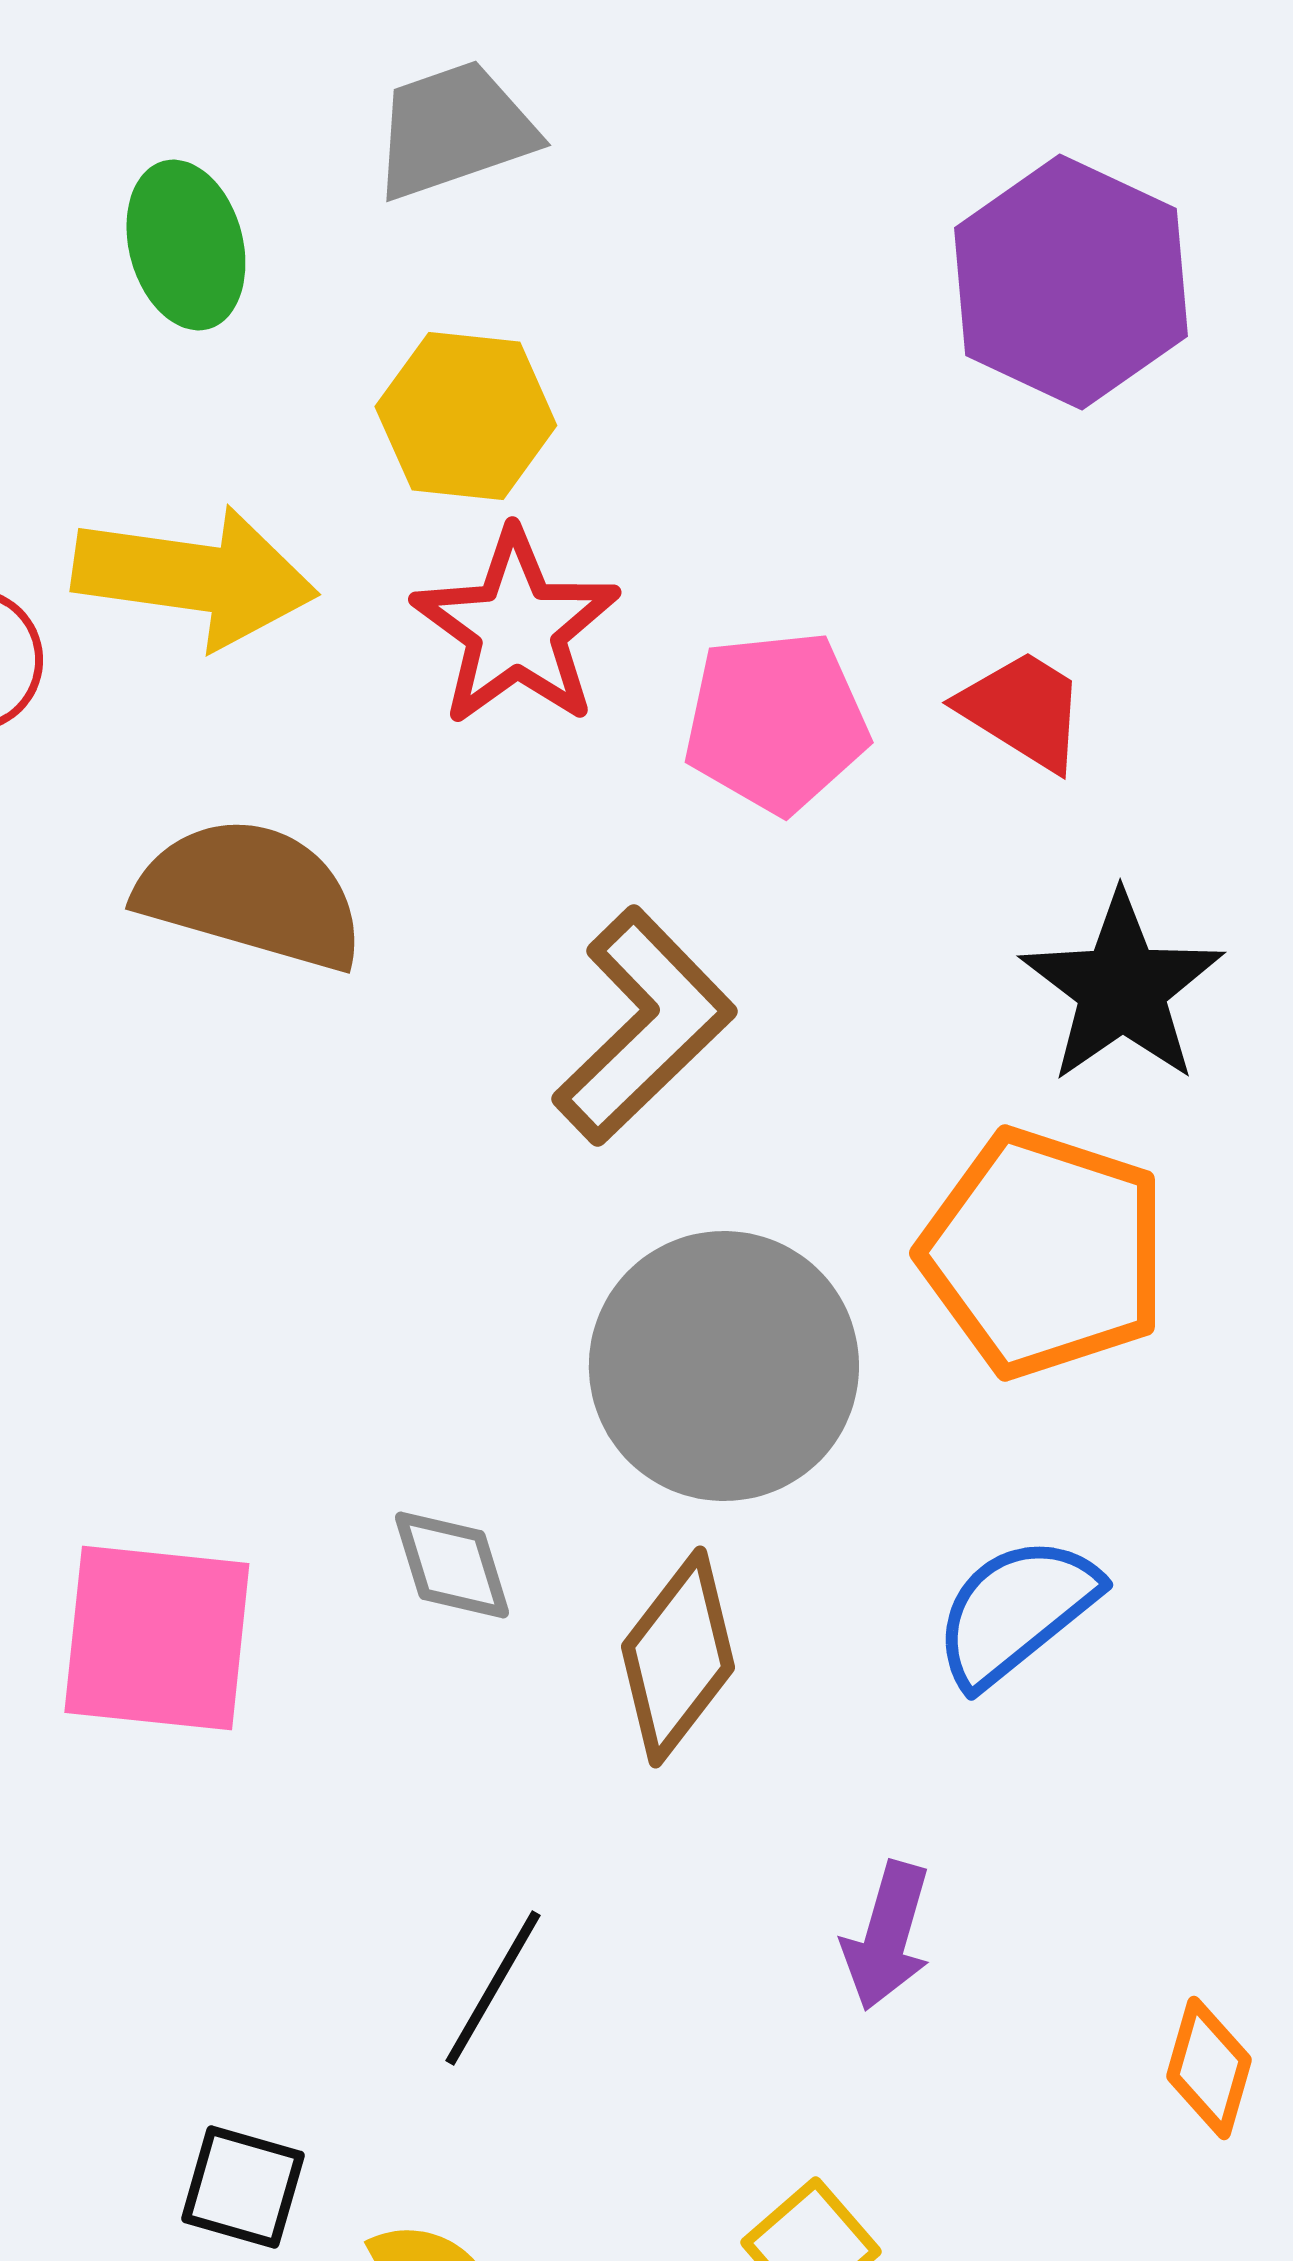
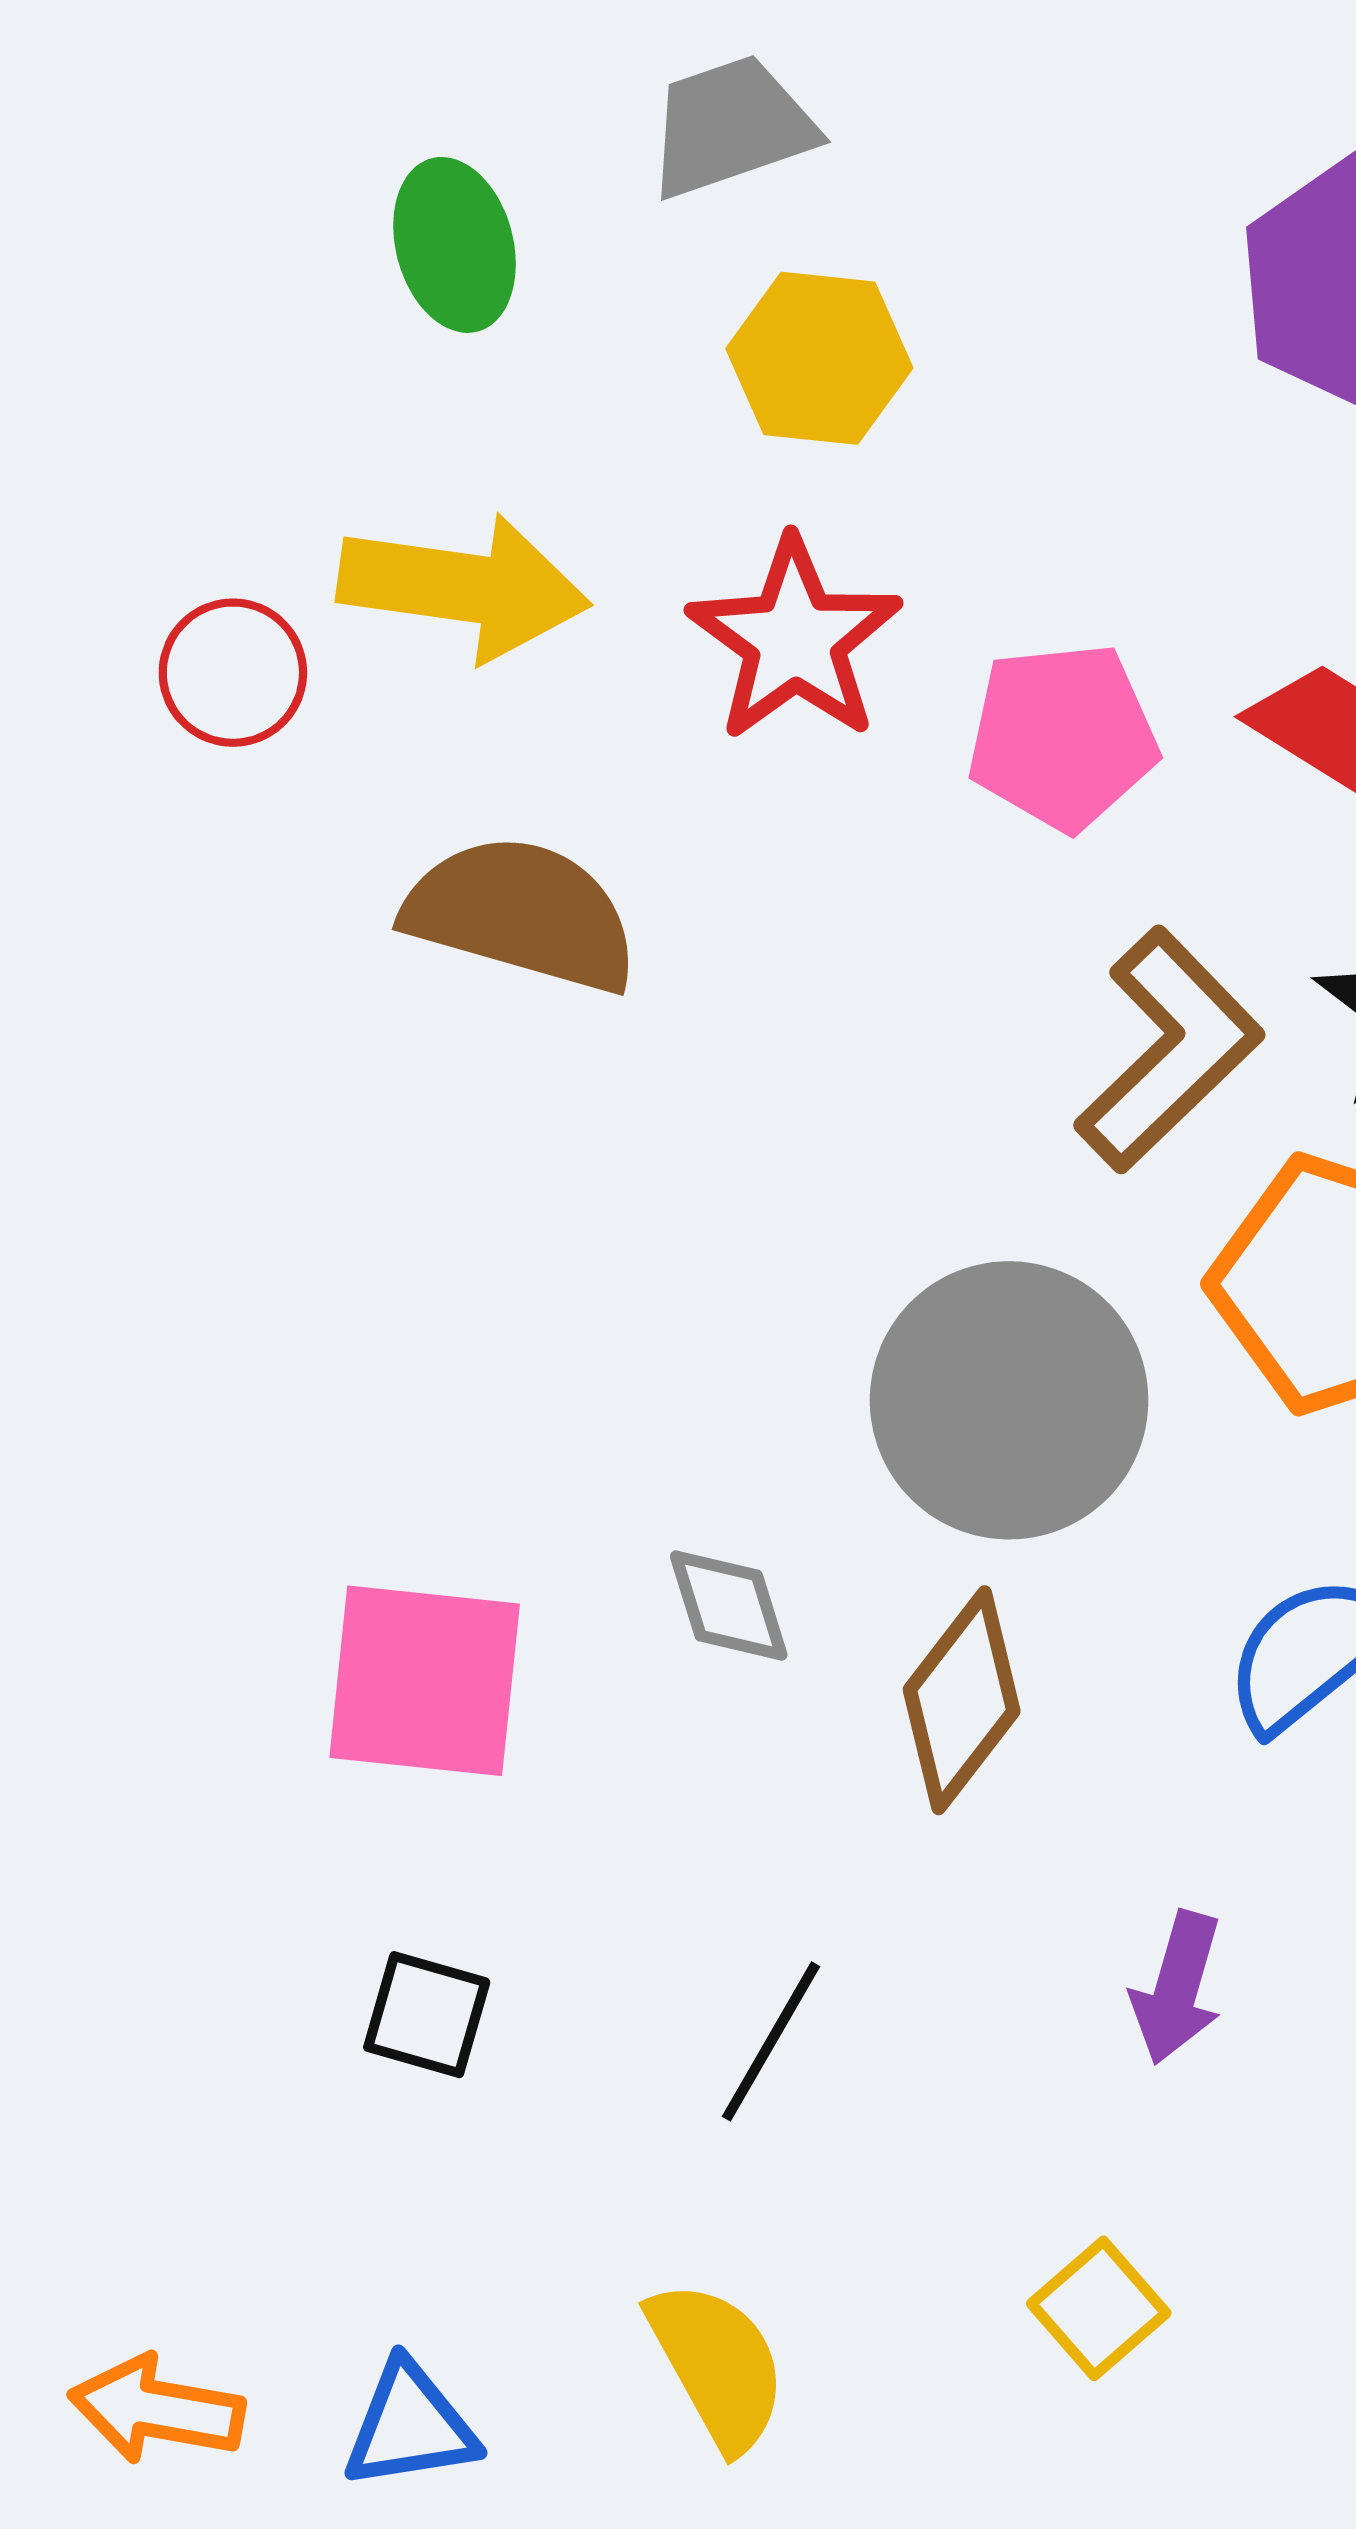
yellow hexagon: (466, 416) -> (819, 358), moved
brown L-shape: (644, 1026) -> (1169, 1050), moved
black square: (243, 2187) -> (427, 2015), moved

